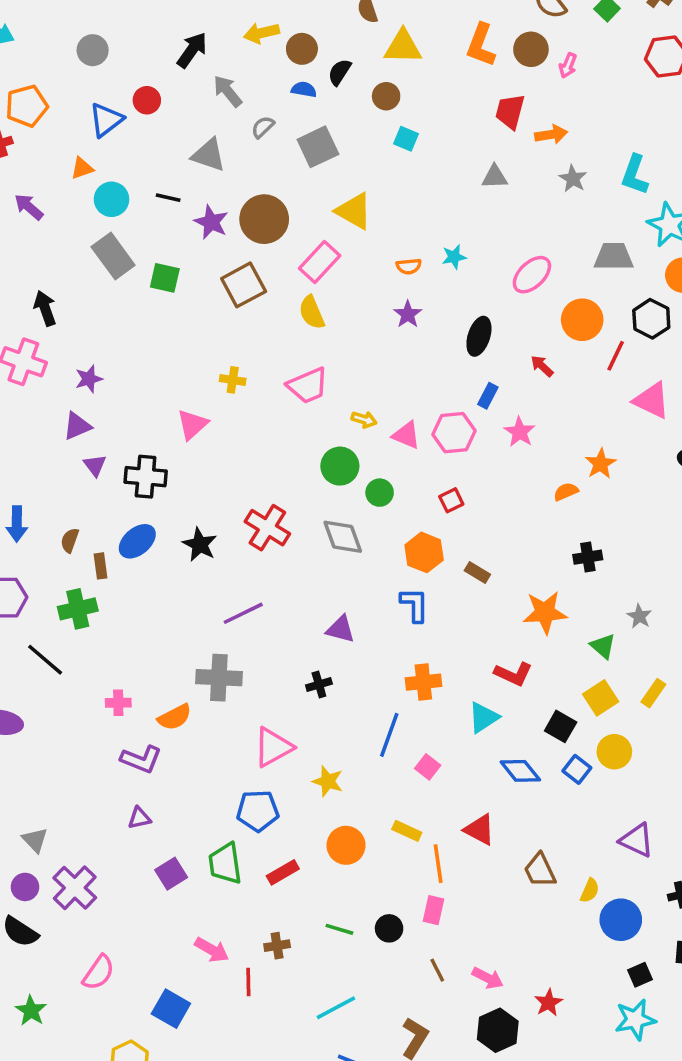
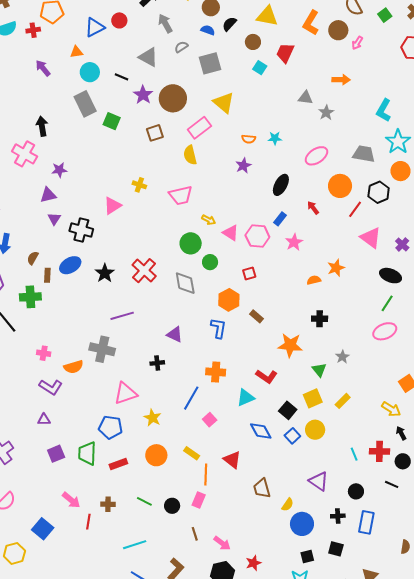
red trapezoid: (510, 112) -> (285, 53), moved
gray star: (573, 179) -> (326, 112), moved
brown square: (244, 285) -> (155, 133), size x0.7

